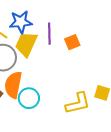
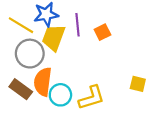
yellow L-shape: (78, 103) -> (92, 98), moved

